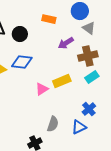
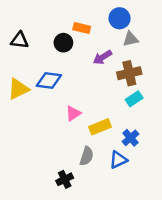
gray triangle: (89, 28) -> (131, 39), turned -48
black circle: (20, 34) -> (63, 43), moved
yellow rectangle: (62, 81) -> (100, 127), moved

